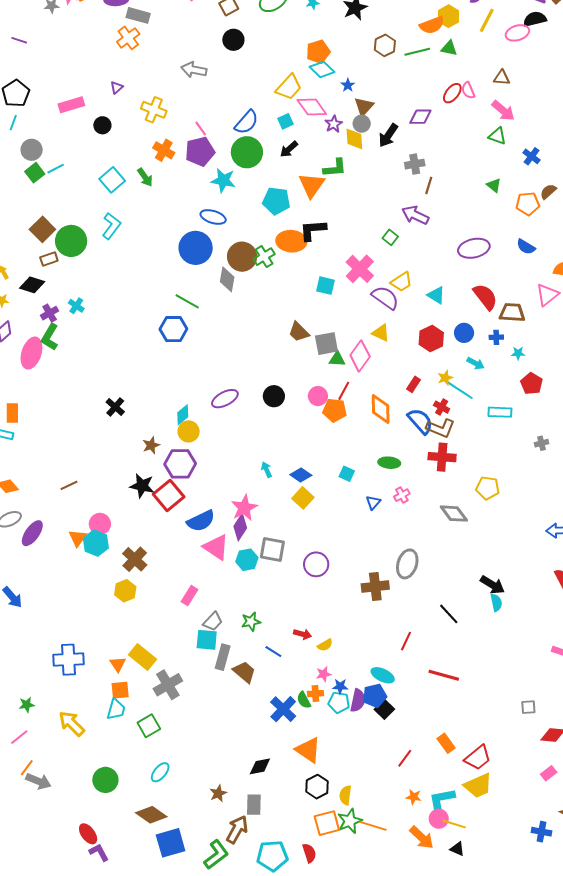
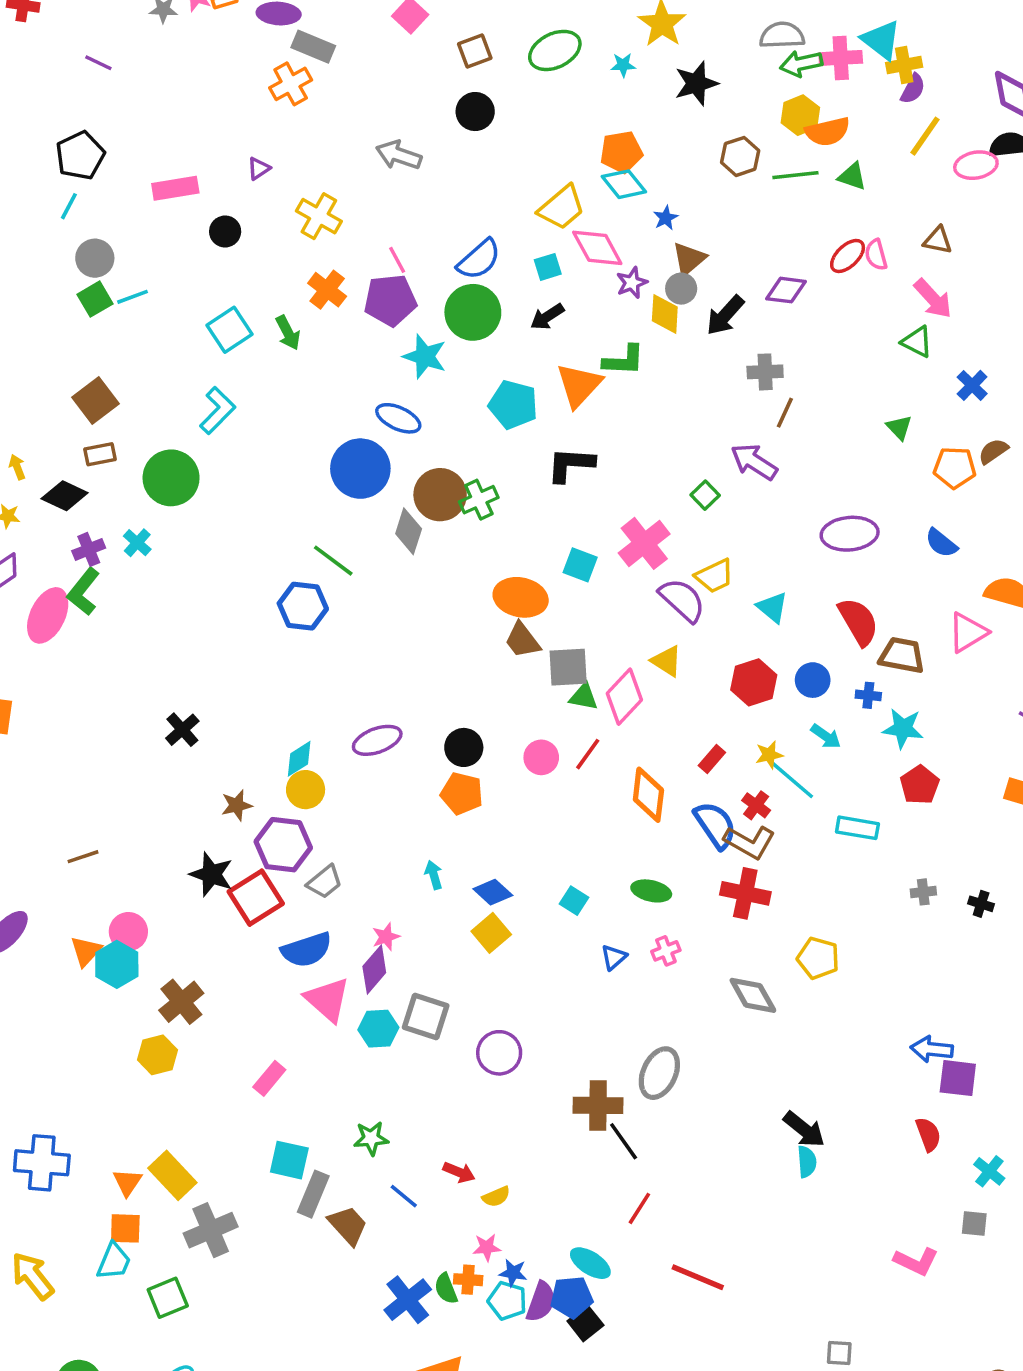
yellow hexagon: (449, 16) -> (800, 115), moved
green circle: (71, 241) -> (171, 478), moved
orange ellipse: (291, 241) -> (521, 597), moved
cyan star: (518, 353) -> (903, 728), size x1.6
orange pentagon: (335, 410) -> (462, 794), moved
pink star: (244, 508) -> (386, 937), size x0.6
black line: (449, 614) -> (624, 1141), moved
gray trapezoid: (213, 621) -> (325, 882), moved

